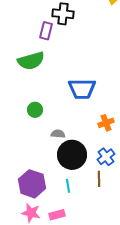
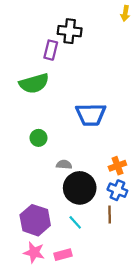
orange cross: (106, 123) -> (117, 166), moved
blue cross: (106, 157) -> (117, 190), turned -30
cyan line: (68, 186) -> (75, 222), turned -32

